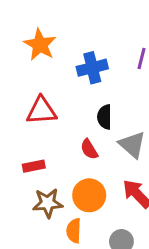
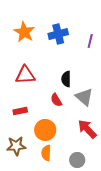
blue cross: (92, 68) -> (58, 34), moved
orange circle: (89, 195) -> (45, 130), moved
brown star: (48, 203) -> (16, 146), moved

